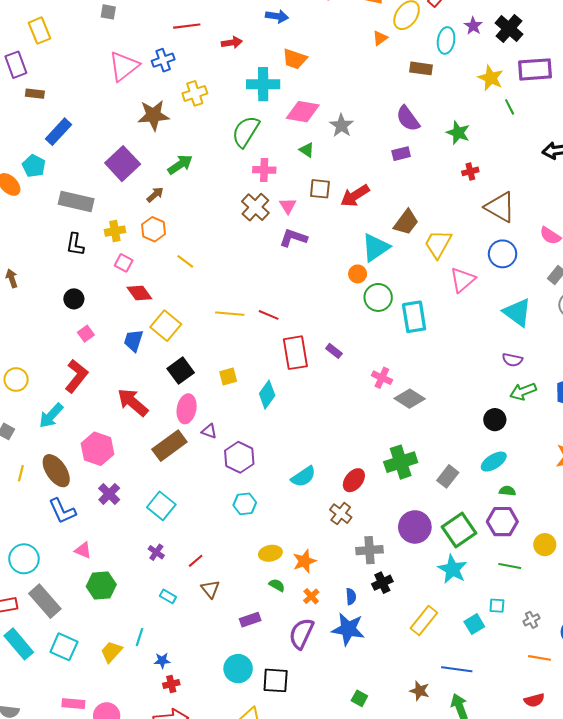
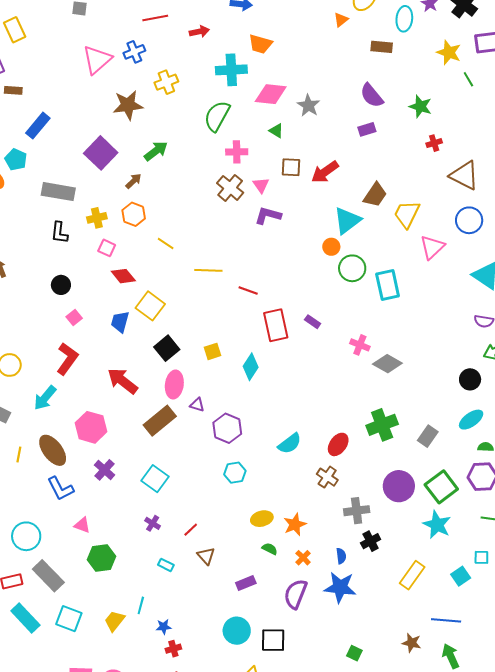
yellow line: (230, 314) -> (208, 270), moved

